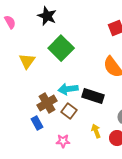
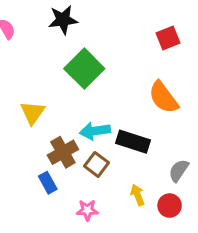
black star: (47, 16) -> (63, 20), turned -30
yellow triangle: (27, 61) -> (32, 113), moved

